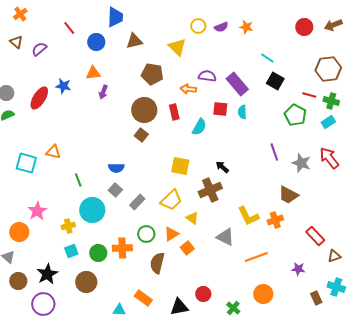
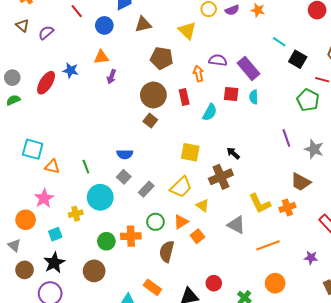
black square: (275, 81) -> (298, 59), moved
orange arrow: (188, 89) -> (198, 74), turned 70
orange triangle: (53, 152) -> (52, 167), moved
cyan square: (71, 251) -> (55, 234), moved

